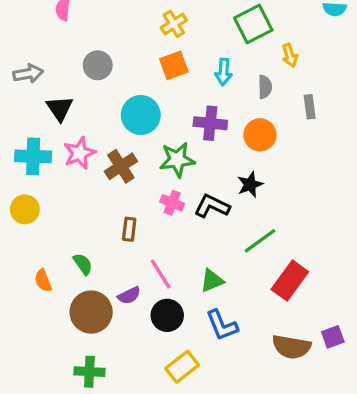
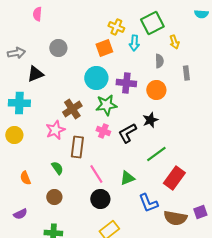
yellow cross: (174, 24) -> (116, 27), moved, turned -35
cyan arrow: (224, 72) -> (134, 43), moved
black triangle: (60, 108) -> (35, 74), turned 42
cyan circle: (141, 115) -> (96, 78), moved
pink star: (79, 153) -> (55, 130), moved
black L-shape: (212, 206) -> (127, 133), turned -55
brown rectangle: (129, 229) -> (77, 147), size x1.5
green semicircle: (83, 264) -> (57, 168), moved
purple semicircle: (129, 295) -> (20, 214), moved
brown circle: (91, 312) -> (54, 197), size x0.6
blue L-shape: (222, 325) -> (148, 203), moved

